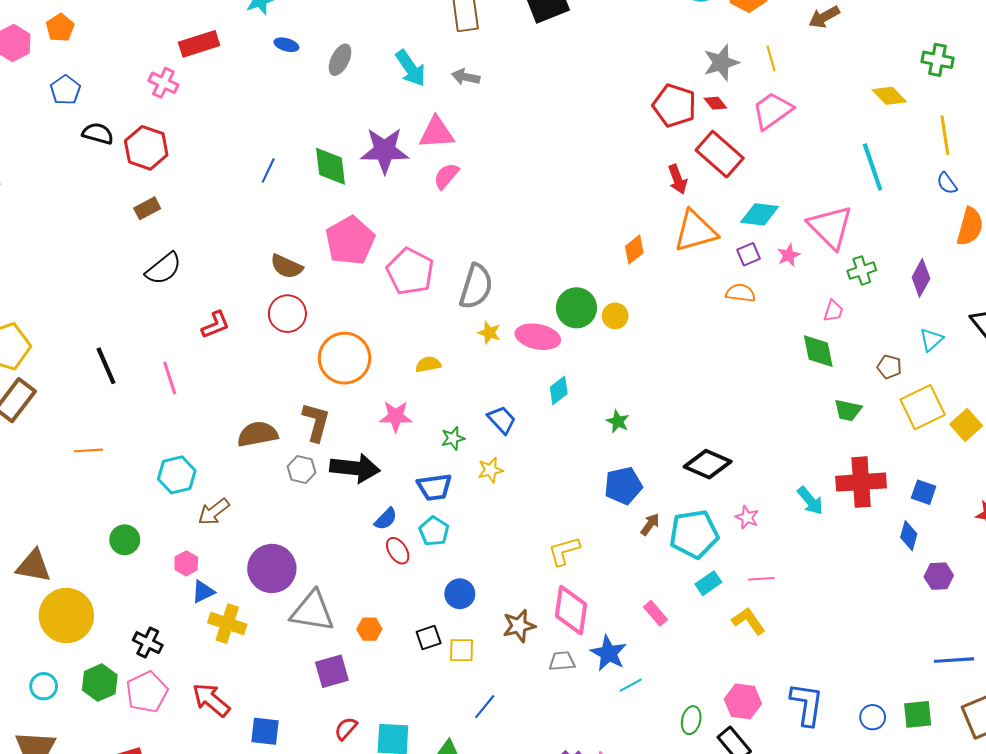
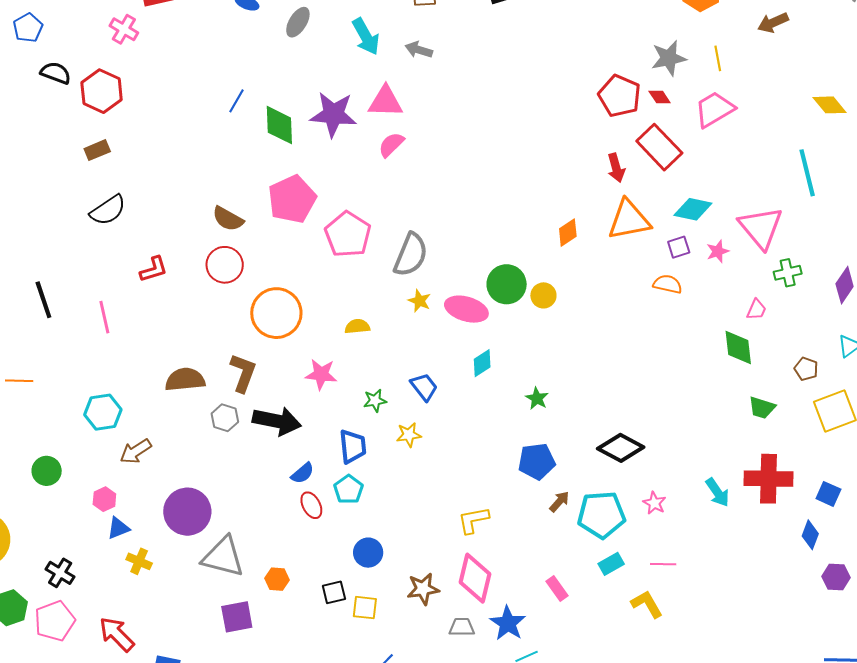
blue line: (268, 170) -> (236, 101), moved
blue trapezoid: (434, 487) -> (353, 446), turned -93
yellow cross: (227, 624) -> (139, 561), size x0.7

